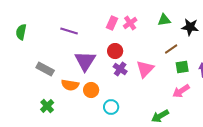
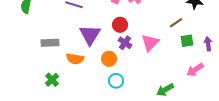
gray rectangle: (45, 69) -> (50, 43), turned -30
orange circle: (91, 90) -> (109, 59), moved
pink arrow: (181, 91) -> (195, 70), moved

